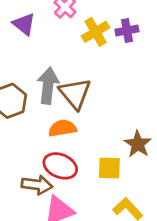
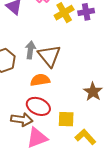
gray arrow: (48, 86) -> (30, 50), size x0.7
yellow square: (109, 168) -> (66, 119), moved

